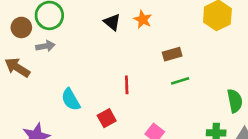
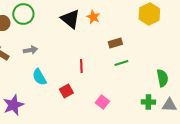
black triangle: (112, 22) -> (70, 19), size x1.5
gray arrow: (45, 46) -> (30, 50), moved

